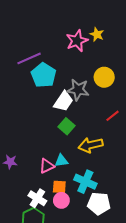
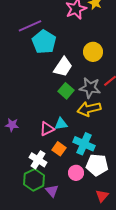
yellow circle: (104, 77) -> (93, 52), moved
gray star: (78, 90) -> (90, 88), moved
orange square: (59, 187) -> (59, 149), turned 32
pink circle: (61, 200) -> (76, 173), moved

